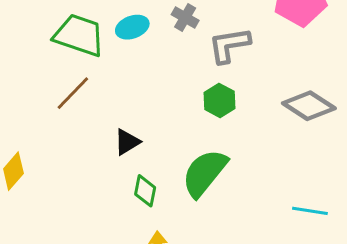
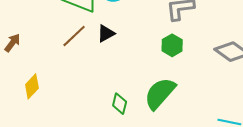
black triangle: (127, 142) -> (106, 33), moved

